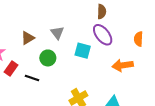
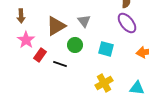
brown triangle: (28, 38) -> (56, 26), size x1.5
cyan square: (83, 51) -> (106, 49), moved

